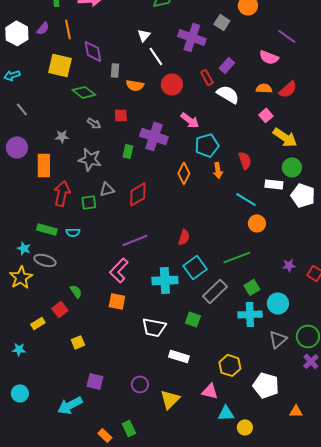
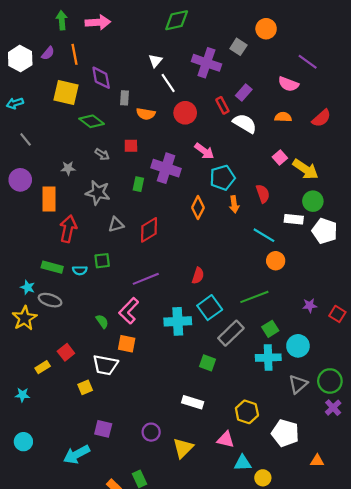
red semicircle: (288, 89) -> (321, 118), moved
pink square: (266, 115) -> (280, 158), moved
green square: (89, 202) -> (102, 261), moved
green semicircle: (76, 291) -> (102, 321), moved
white trapezoid: (154, 327) -> (105, 365), moved

